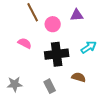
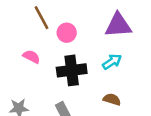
purple triangle: (77, 15) -> (118, 25), moved, size x1.6
brown semicircle: (79, 77) -> (112, 99), moved

